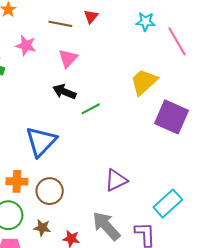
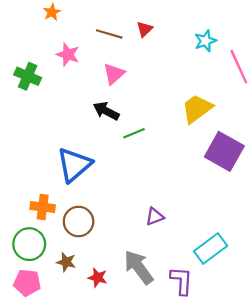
cyan star: (145, 22) -> (205, 41), turned -30
purple triangle: (116, 180) -> (155, 217), size x0.7

